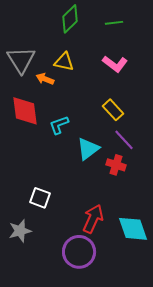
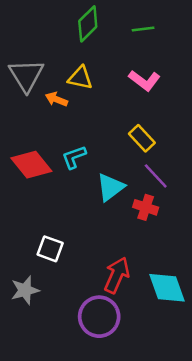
red diamond: (25, 111) -> (31, 165), moved, turned -32

